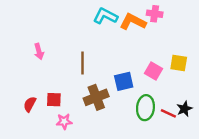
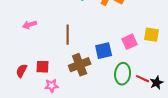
pink arrow: (39, 52) -> (30, 25), turned 88
pink square: (153, 71) -> (130, 42), turned 35
black star: (184, 109) -> (157, 83), moved

